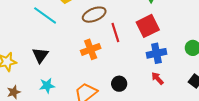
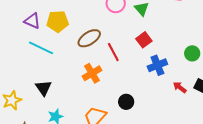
red square: (148, 26) -> (144, 40), size x0.7
red arrow: (157, 78) -> (180, 87), moved

